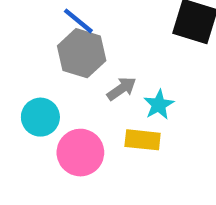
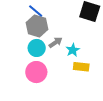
cyan circle: (40, 117) -> (37, 48), moved
yellow rectangle: (143, 140) -> (81, 67), moved

